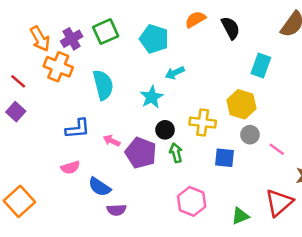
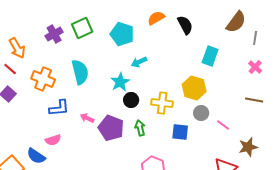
orange arrow: (40, 39) -> (17, 48), moved
orange cross: (58, 67) -> (43, 79), moved
black circle: (165, 130) -> (131, 100), moved
blue semicircle: (100, 187) -> (36, 156), moved

